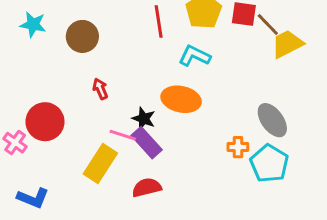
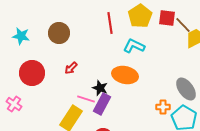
cyan star: (33, 24) -> (21, 36), moved
red arrow: (100, 89) -> (71, 68), turned -112
red circle: (45, 122) -> (32, 73), moved
purple rectangle: (147, 143) -> (102, 104), turned 70

